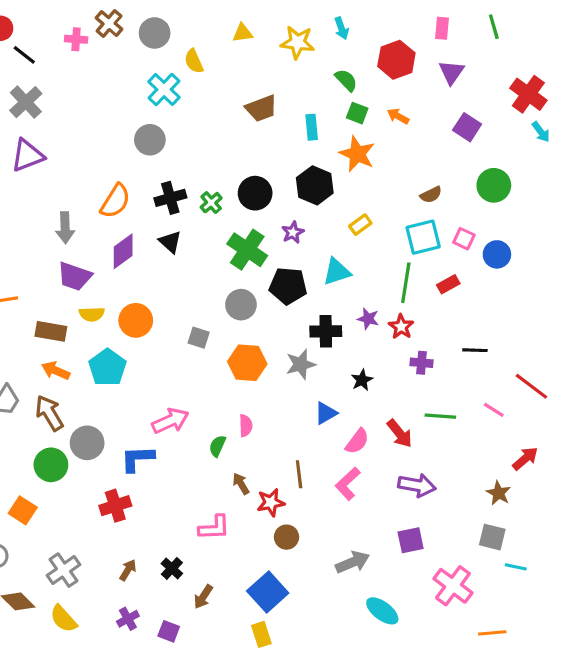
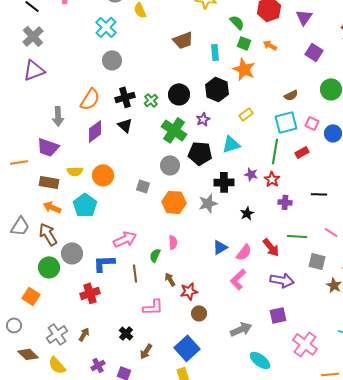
cyan cross: (164, 90) -> (106, 27), moved
purple trapezoid: (74, 276) -> (48, 147), moved
blue triangle: (326, 413) -> (220, 247), moved
brown line: (299, 474) -> (135, 273), moved
gray square: (492, 537) -> (317, 261), moved
brown arrow: (128, 570) -> (84, 334), moved

